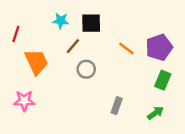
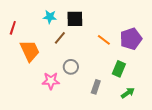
gray circle: (86, 69) -> (71, 67), moved
green rectangle: (163, 80) -> (119, 69), moved
pink star: (24, 101) -> (51, 81), moved

